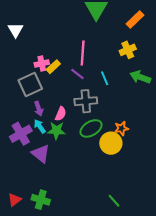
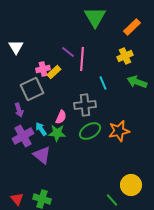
white triangle: (16, 30) -> (16, 47), moved
purple line: (77, 74) -> (68, 52), moved
purple arrow: (39, 109) -> (19, 110), moved
orange star: (121, 128) -> (119, 131), size x1.5
yellow circle: (111, 143) -> (131, 185), moved
red triangle: (15, 200) -> (17, 199), turned -32

